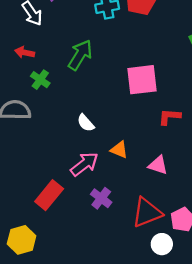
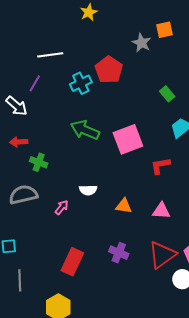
green arrow: (80, 55) -> (85, 130), moved, turned -84
white semicircle: (86, 123) -> (88, 190), turned -36
pink arrow: (84, 164) -> (62, 207), moved, size x0.6

